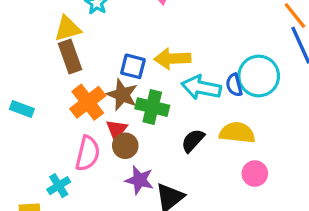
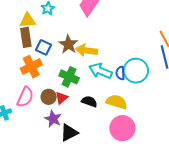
blue square: (133, 66) -> (43, 47), moved
brown star: (122, 95) -> (68, 44), moved
red triangle: (117, 129) -> (62, 98), moved
black semicircle: (193, 141) -> (89, 101), turned 56
pink circle: (255, 173) -> (122, 128), size x1.6

